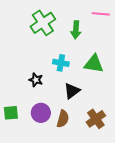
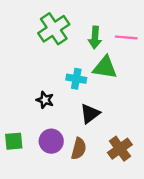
pink line: (101, 14) -> (126, 37), moved
green triangle: (94, 64) -> (105, 67), moved

